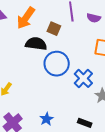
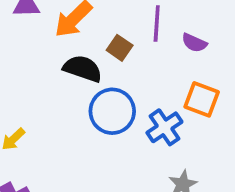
blue cross: (83, 78) -> (164, 127), moved

